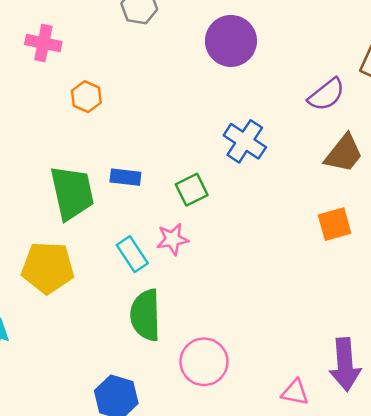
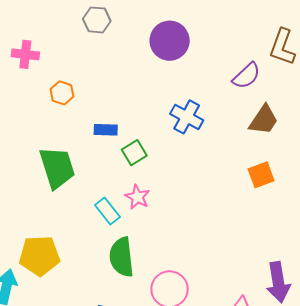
blue rectangle: (125, 177) -> (106, 130), moved
green square: (192, 190) -> (134, 153), moved
pink star: (173, 239) -> (137, 197), turned -30
yellow pentagon: (48, 268) -> (39, 256), moved

